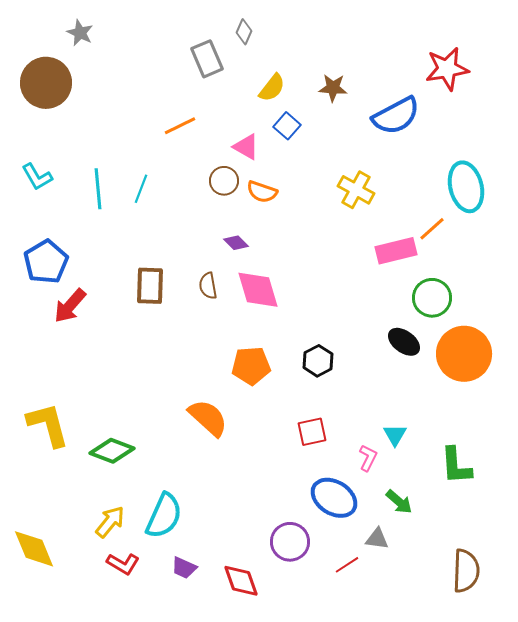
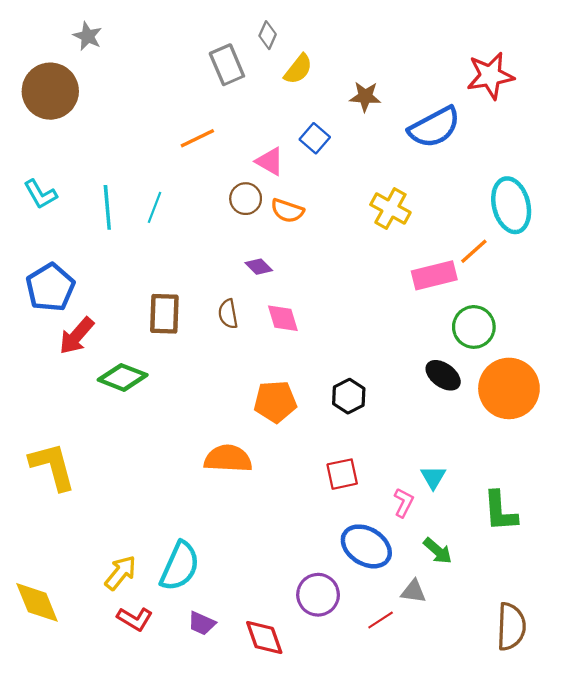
yellow semicircle: (272, 88) -> (298, 69), moved
pink diamond: (258, 290) -> (283, 318), size x0.7
orange semicircle: (208, 418) -> (228, 459), turned -39
green diamond: (112, 451) -> (123, 377), moved

